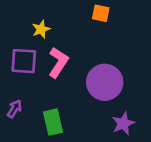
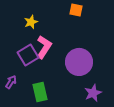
purple square: (24, 61) -> (28, 55), moved, turned -35

